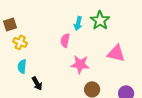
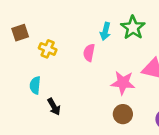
yellow cross: (20, 42) -> (48, 49), moved
pink star: (80, 64) -> (123, 83), moved

